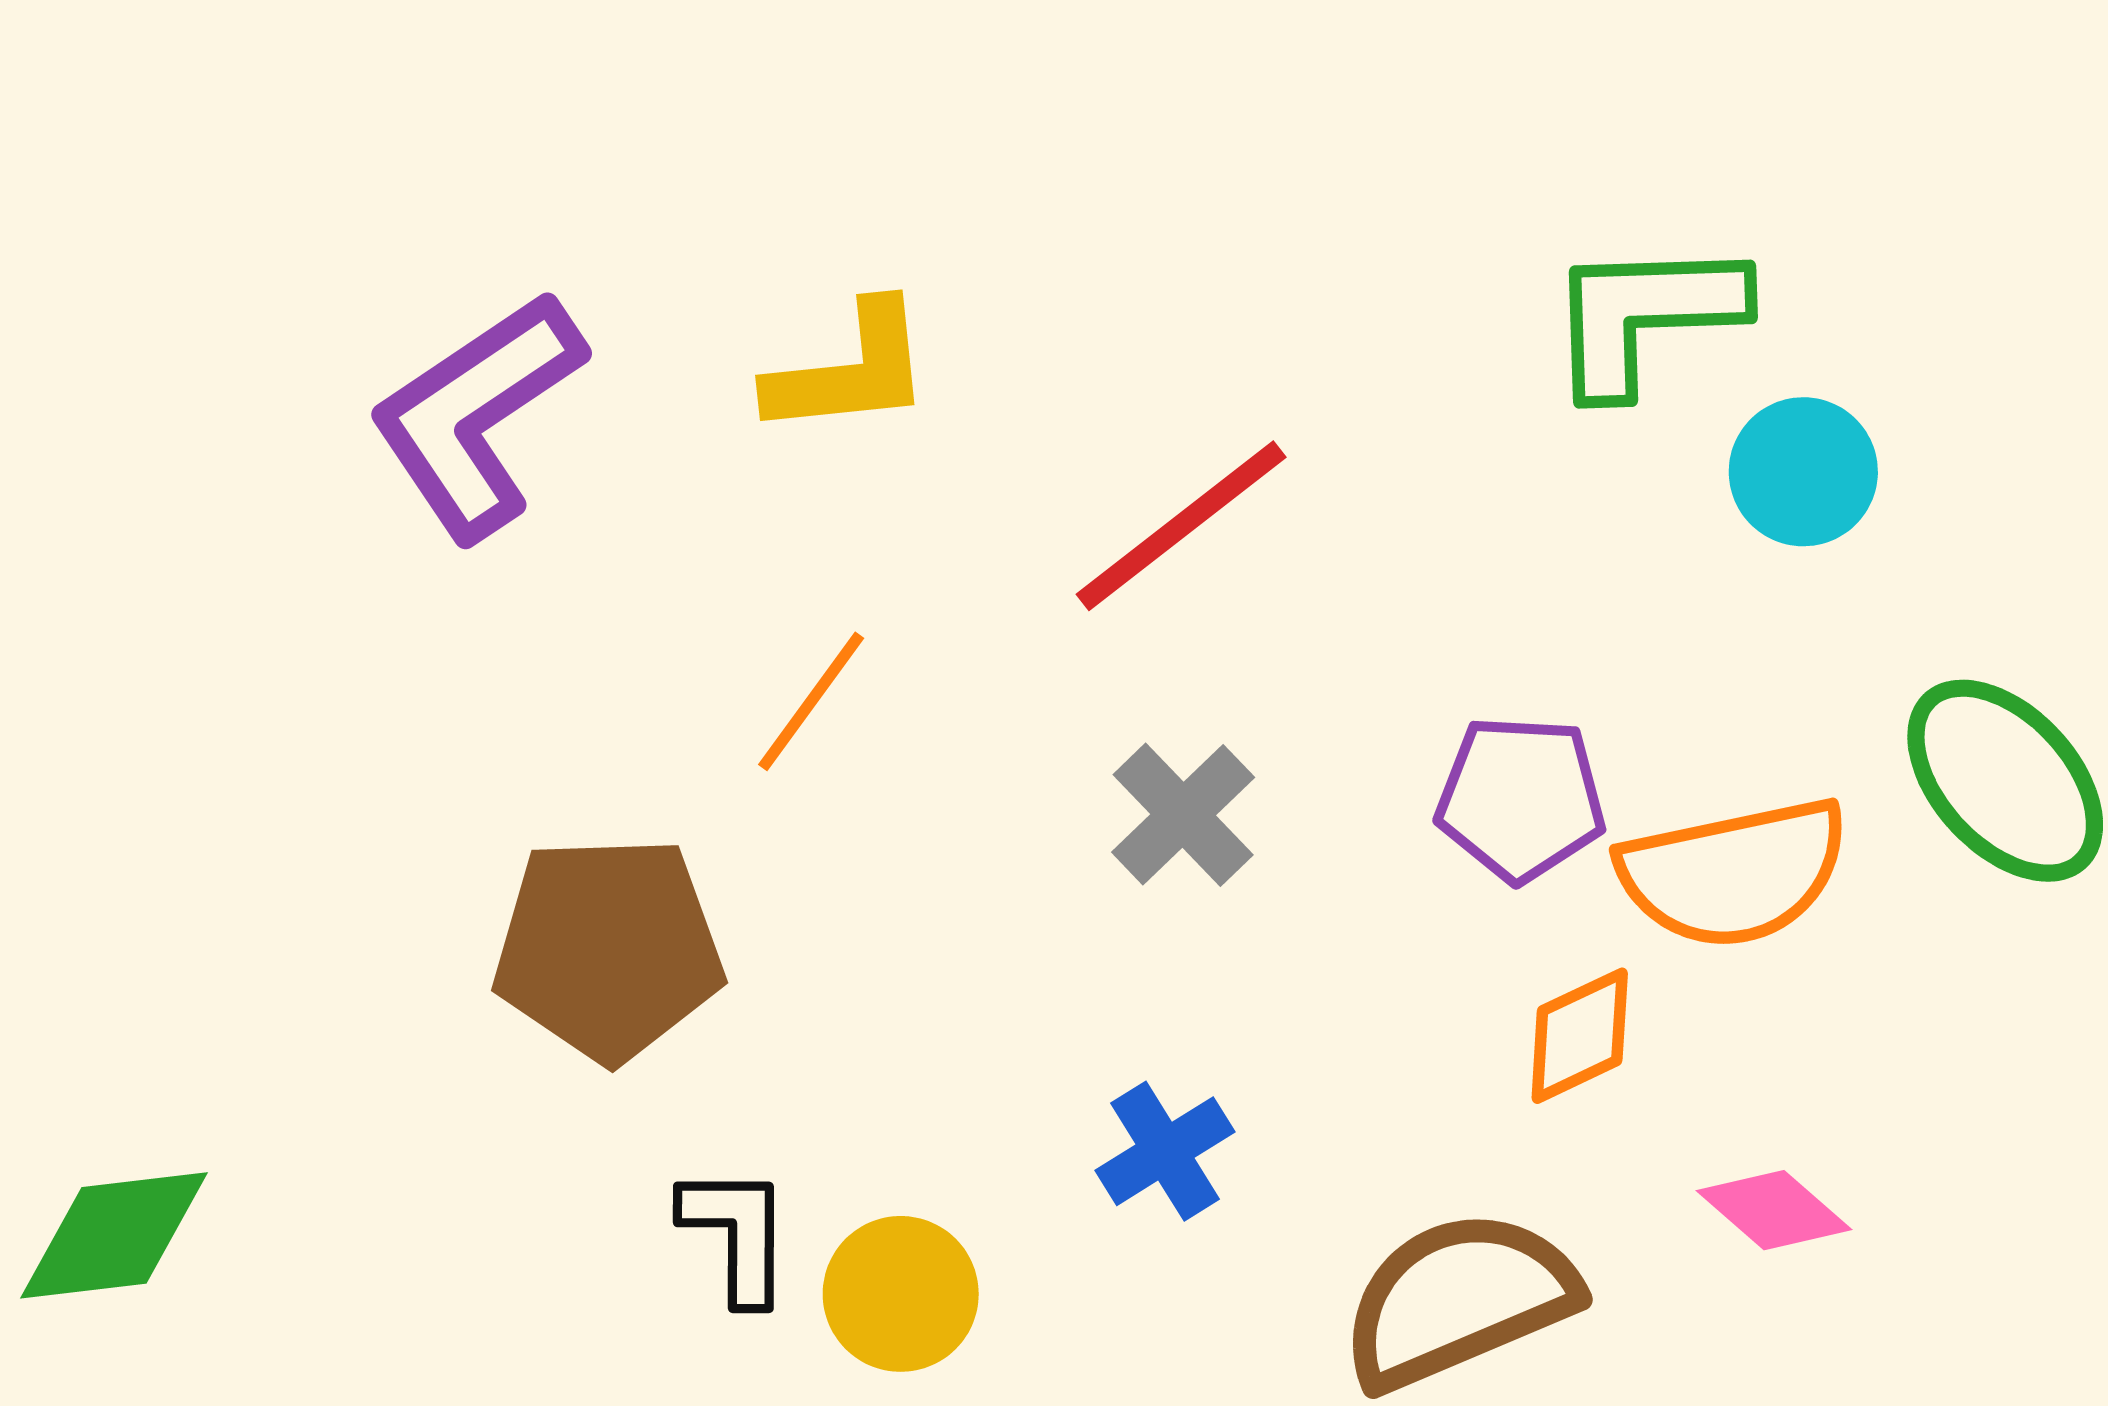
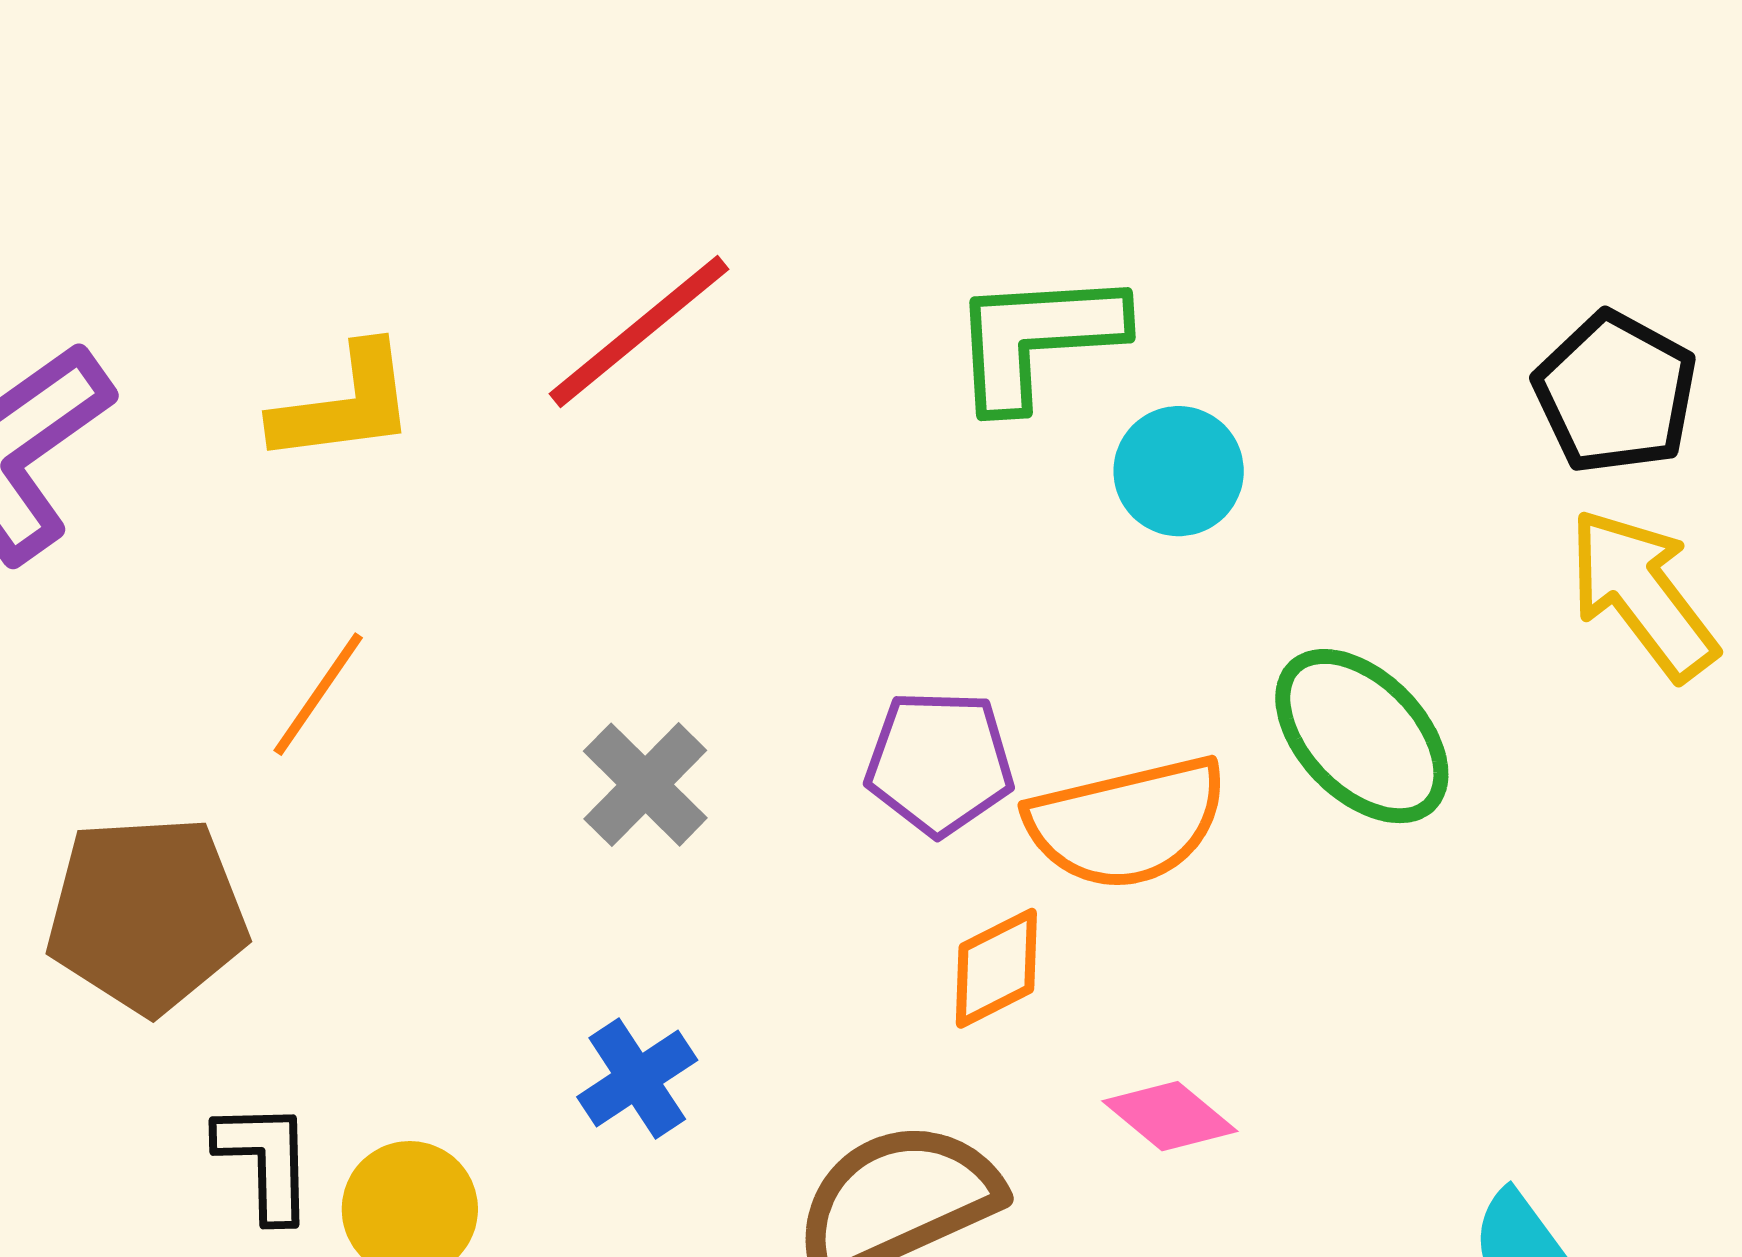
red line: (1181, 526) -> (639, 331), moved

